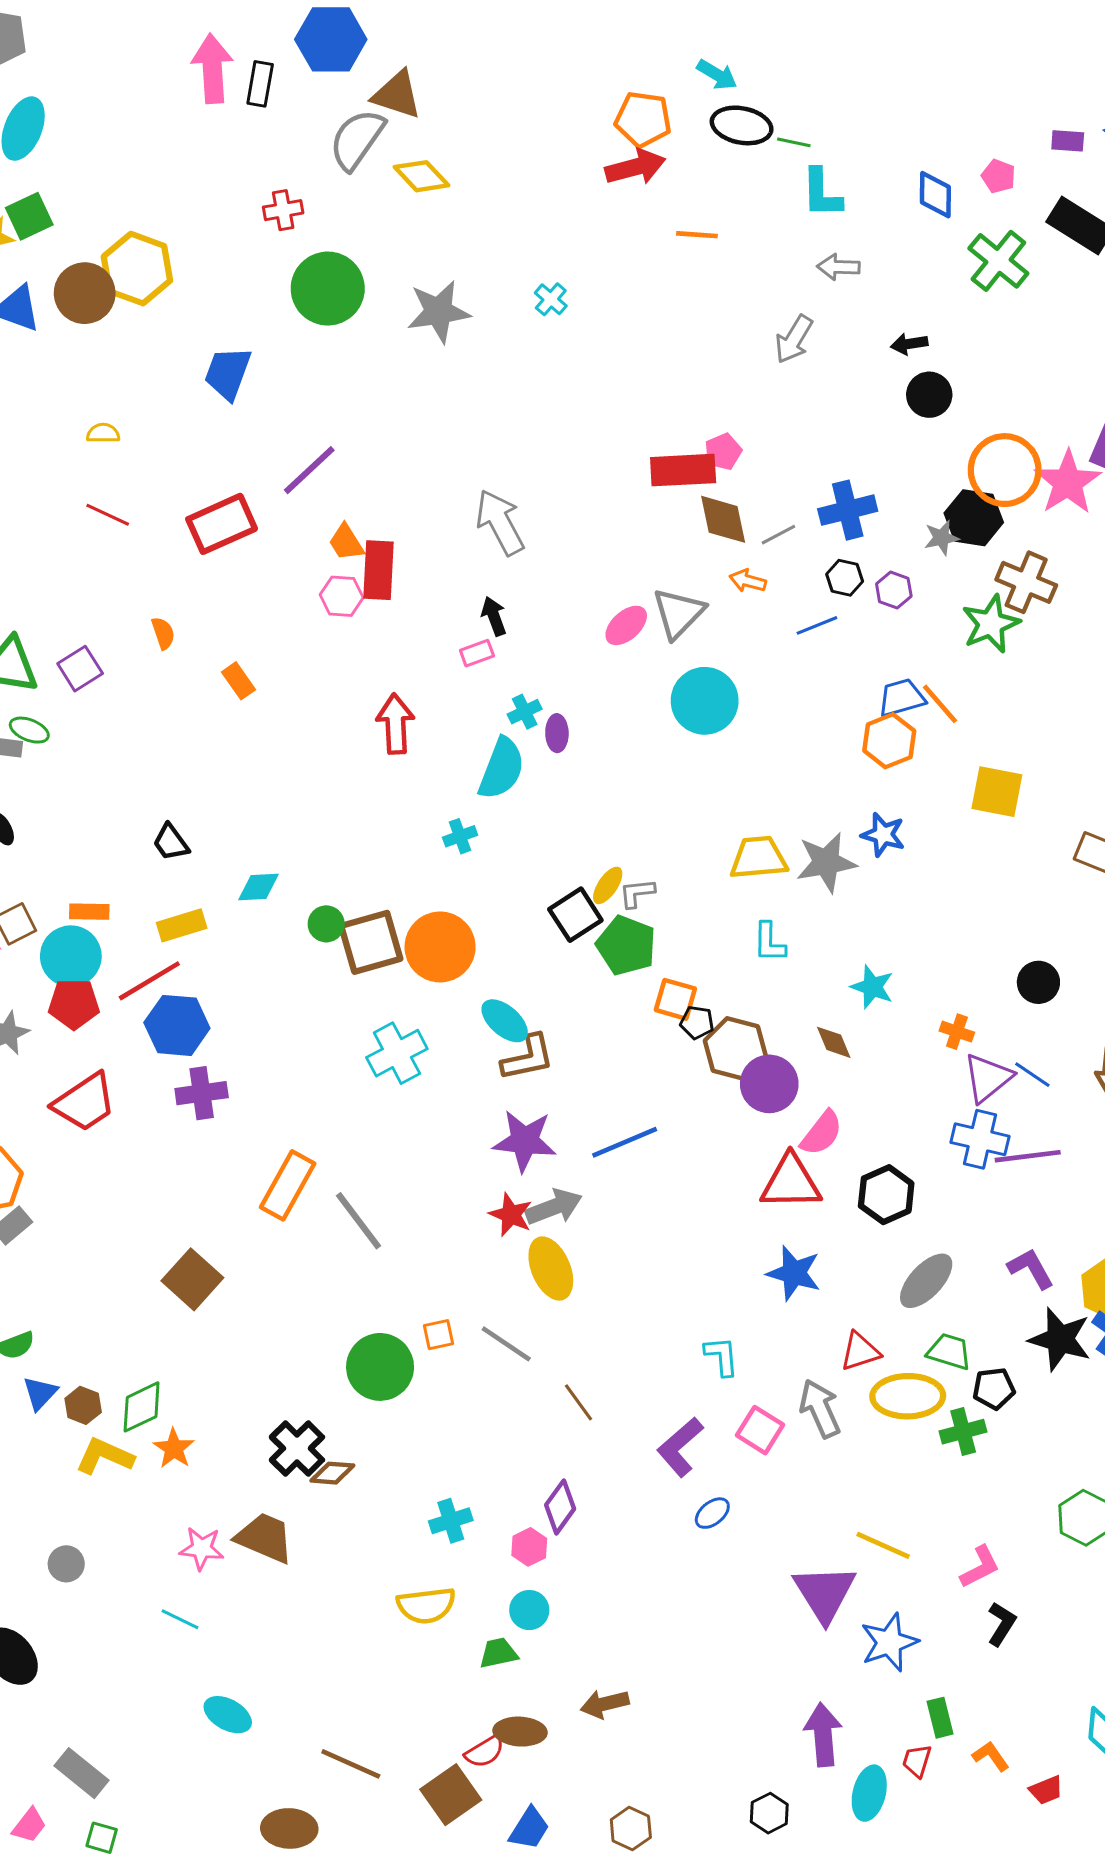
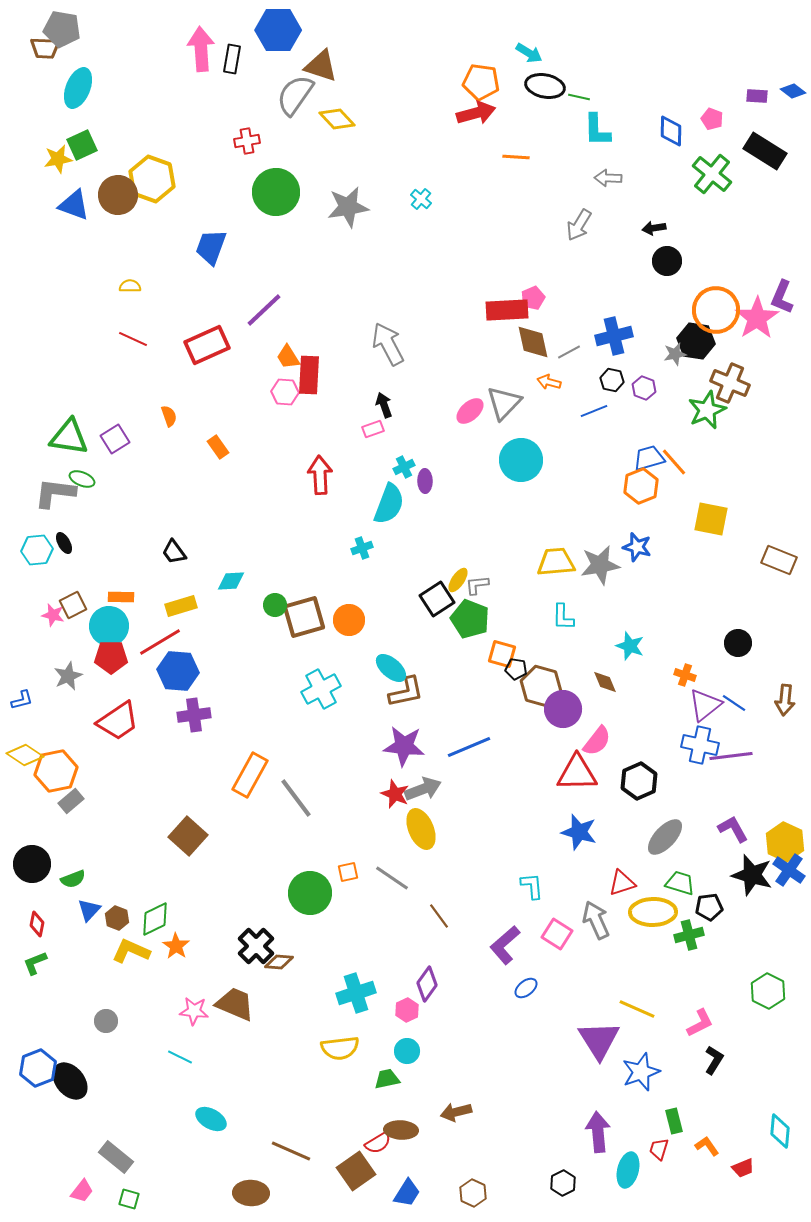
orange circle: (440, 947) -> (349, 620), size x0.7
cyan cross: (451, 1521) -> (356, 993), size x1.4

